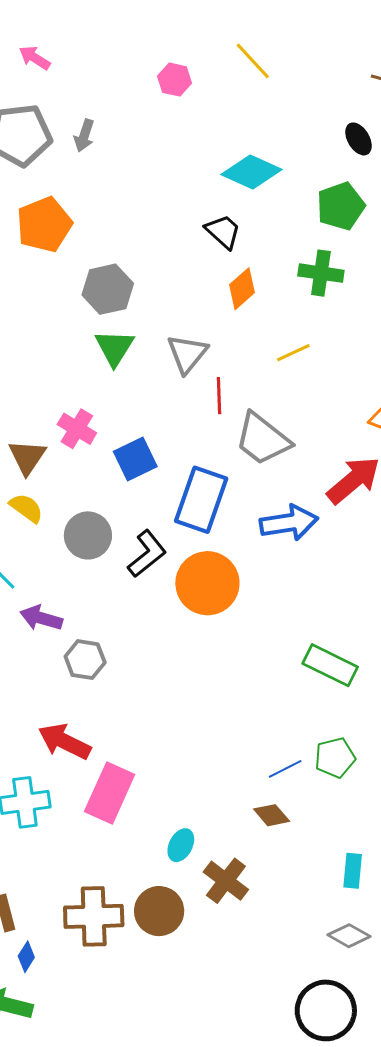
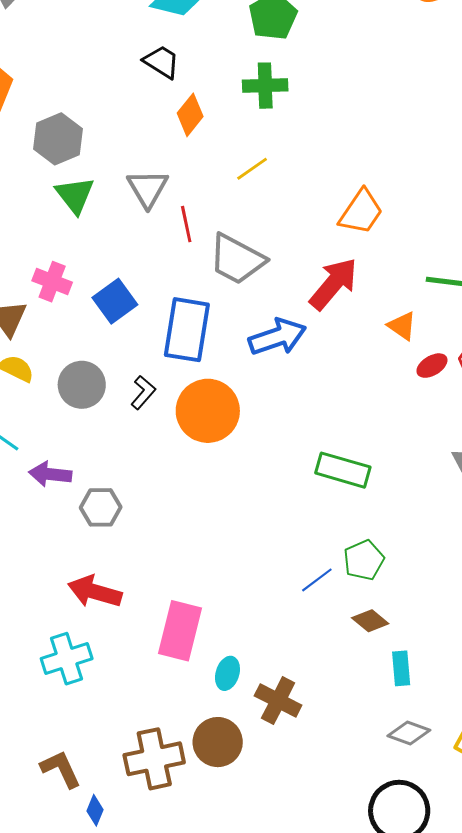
black L-shape: (147, 554) -> (143, 392), size x0.7
pink rectangle: (110, 793) -> (180, 631), moved
brown diamond: (272, 815) -> (370, 621), moved

